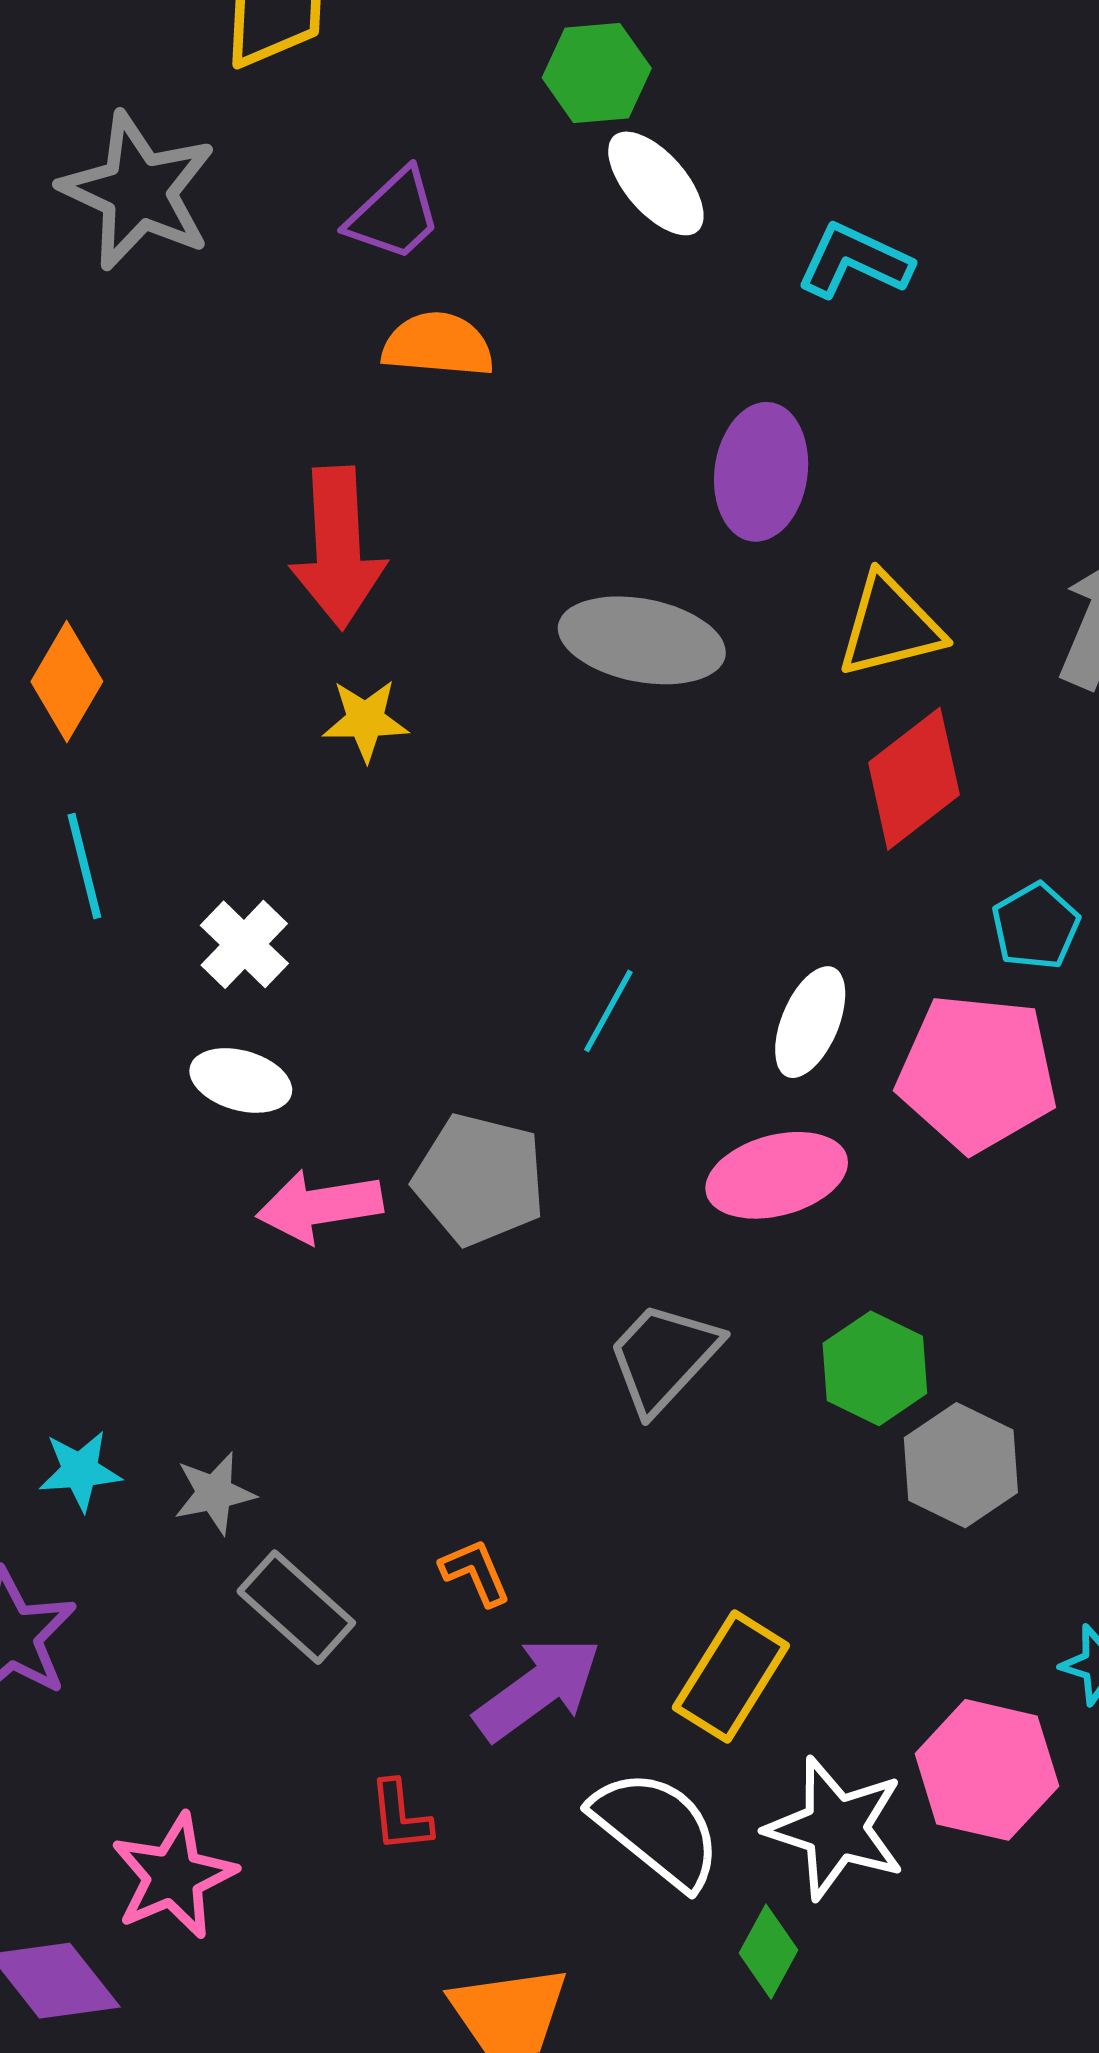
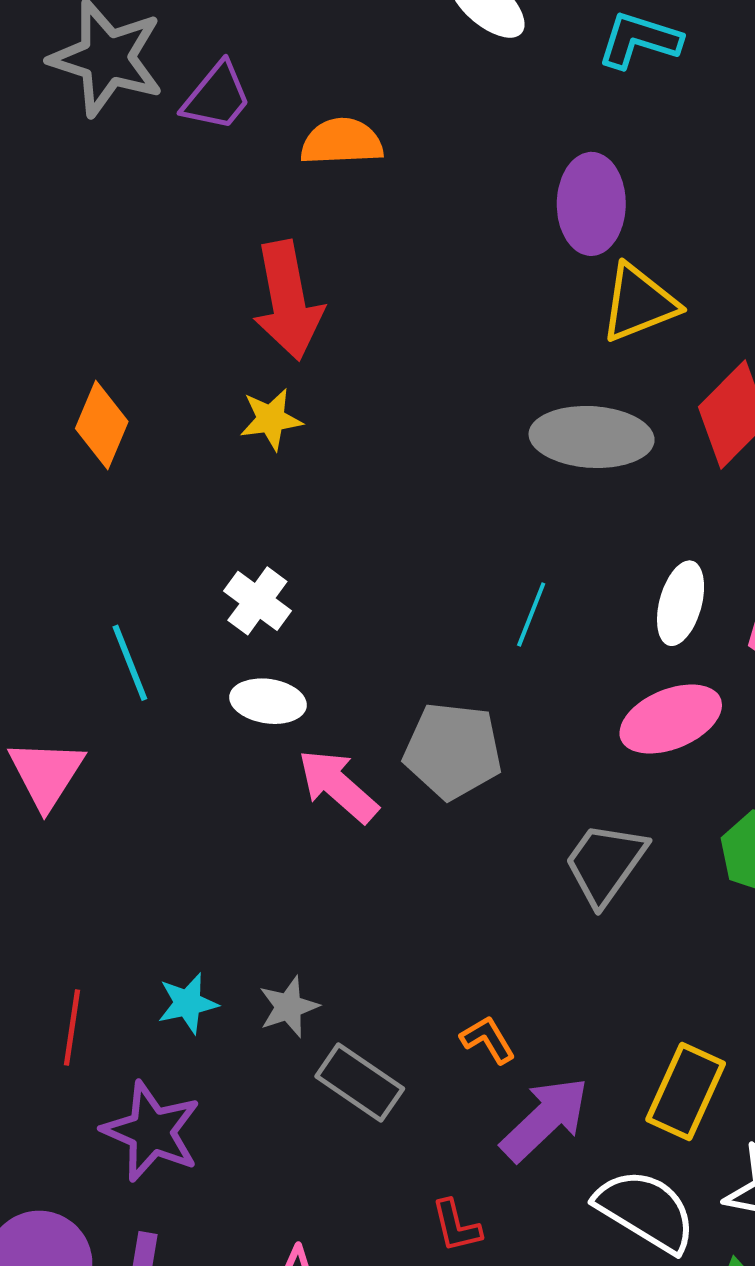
purple trapezoid: (394, 215) -> (217, 97), moved
yellow triangle: (890, 626) -> (639, 303), moved
gray ellipse: (642, 640) -> (592, 437), moved
yellow star: (366, 720) -> (271, 419), moved
cyan line: (84, 866) -> (130, 663), moved
pink arrow: (319, 1206) -> (338, 786), turned 58

